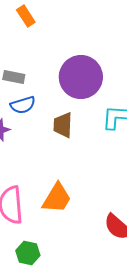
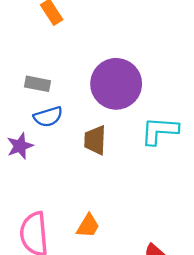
orange trapezoid: (57, 198) -> (88, 226), size x0.7

